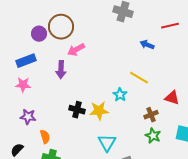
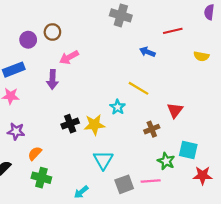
brown circle: (61, 27) -> (52, 32), size x0.6
red triangle: (172, 98) -> (175, 110), turned 49
black cross: (77, 110) -> (70, 124), turned -35
green star: (153, 136) -> (166, 161), moved
orange semicircle: (45, 137) -> (35, 153), turned -120

